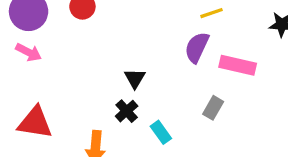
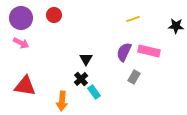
purple semicircle: (197, 47) -> (124, 52), moved
cyan rectangle: (161, 132) -> (94, 92), moved

